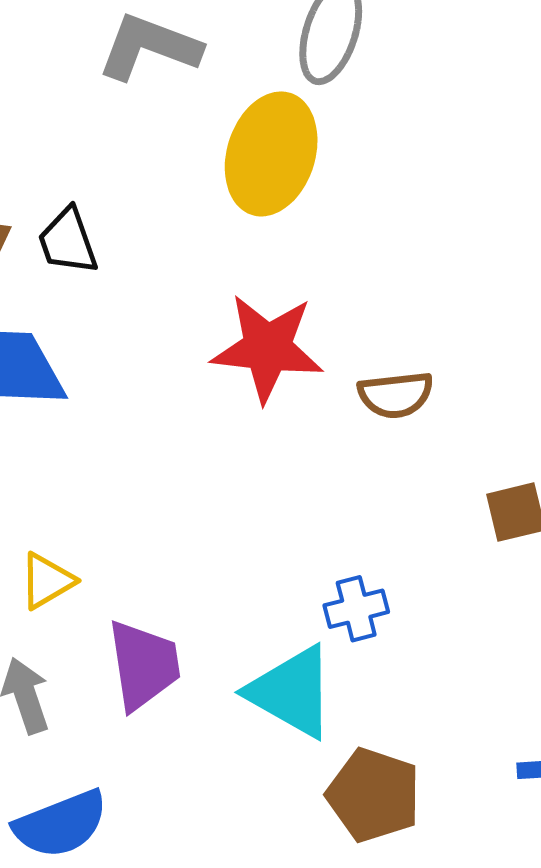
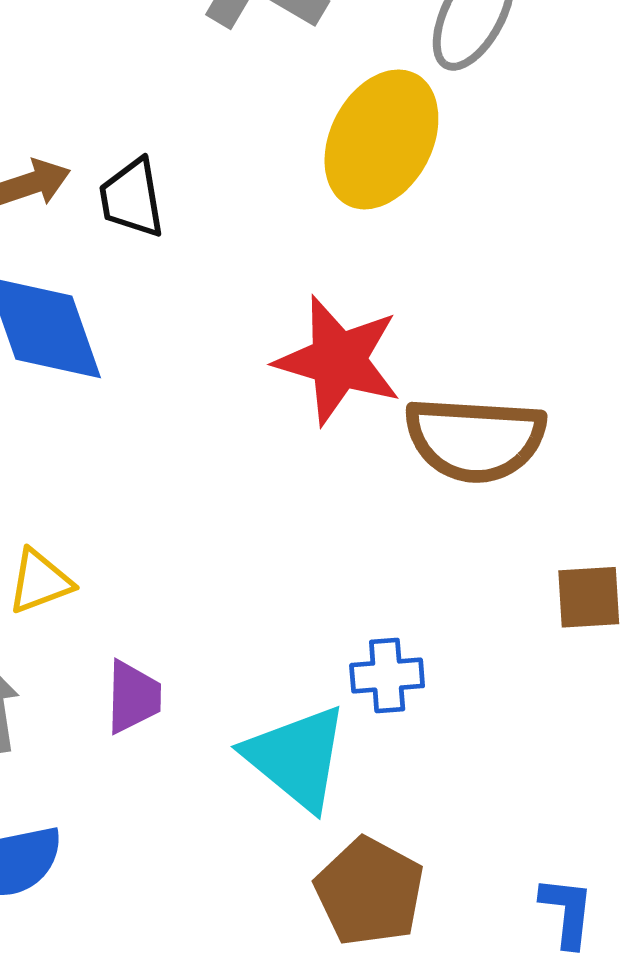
brown semicircle: (396, 395) -> (475, 439), size x1.6
purple trapezoid: (144, 665) -> (133, 697), size x0.7

